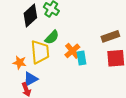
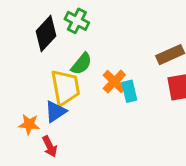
orange star: (20, 62) -> (29, 124), moved
blue triangle: (31, 79) -> (55, 112), moved

